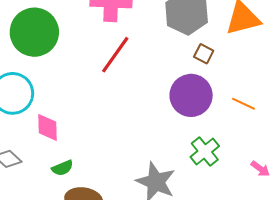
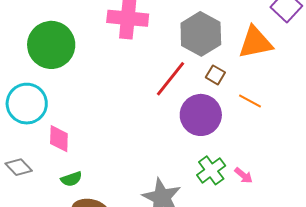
red line: (115, 55) -> (170, 79), moved
orange line: (244, 104) -> (250, 101), moved
pink arrow: (260, 169) -> (244, 175), moved

